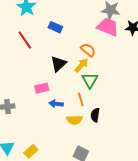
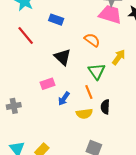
black triangle: (58, 64) -> (63, 57), turned -30
yellow arrow: (81, 65) -> (119, 57), moved
blue arrow: (56, 104) -> (64, 99), turned -56

